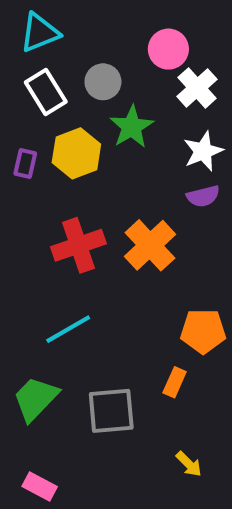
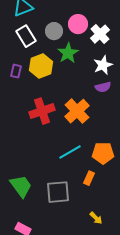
pink circle: (168, 49) -> (78, 24), moved
cyan line: (68, 329) -> (70, 152), moved
green trapezoid: (36, 399) -> (21, 186), turned 100

